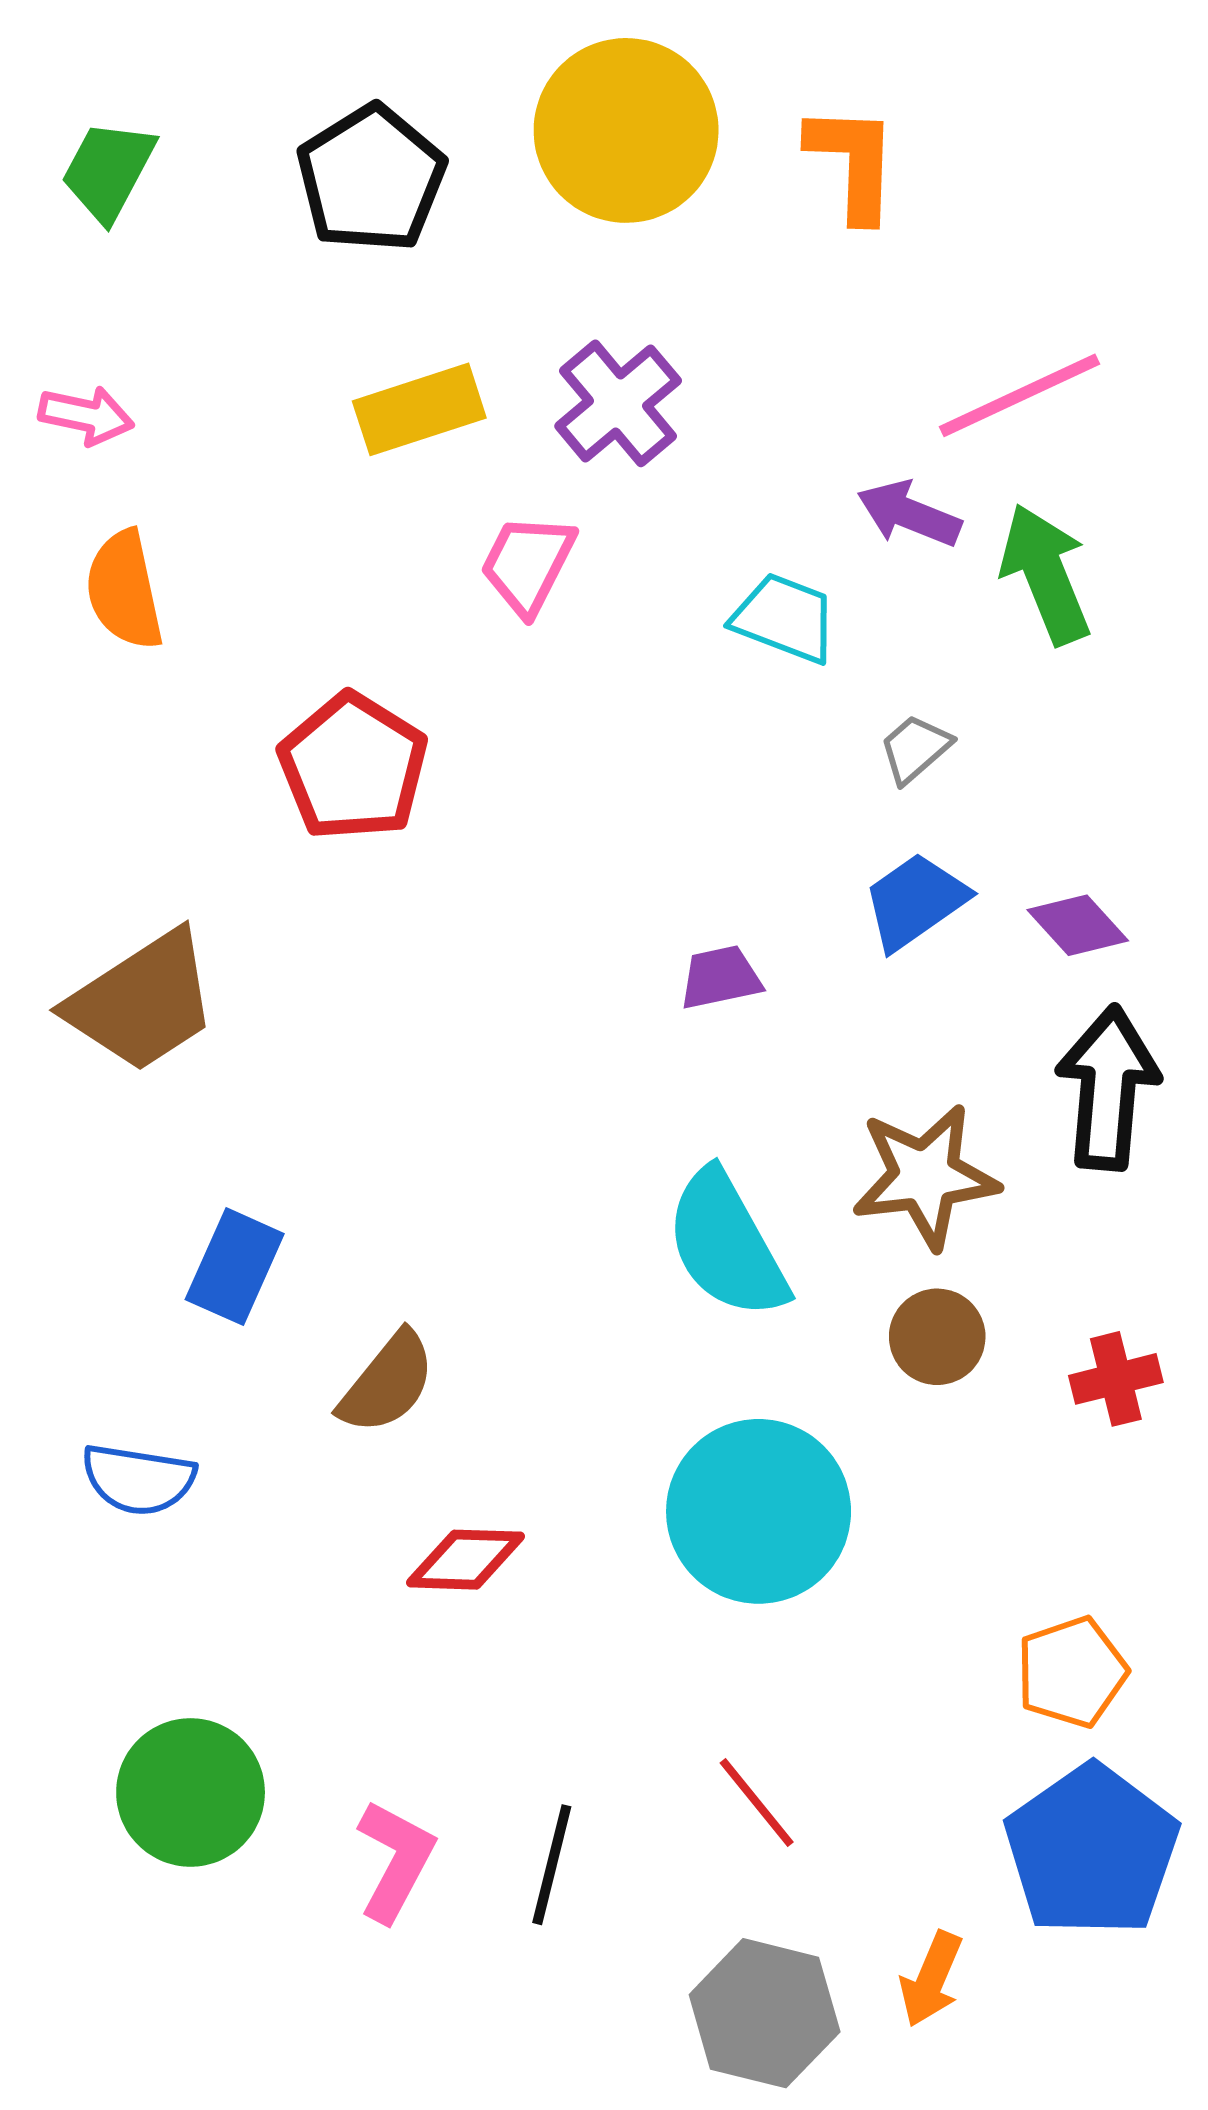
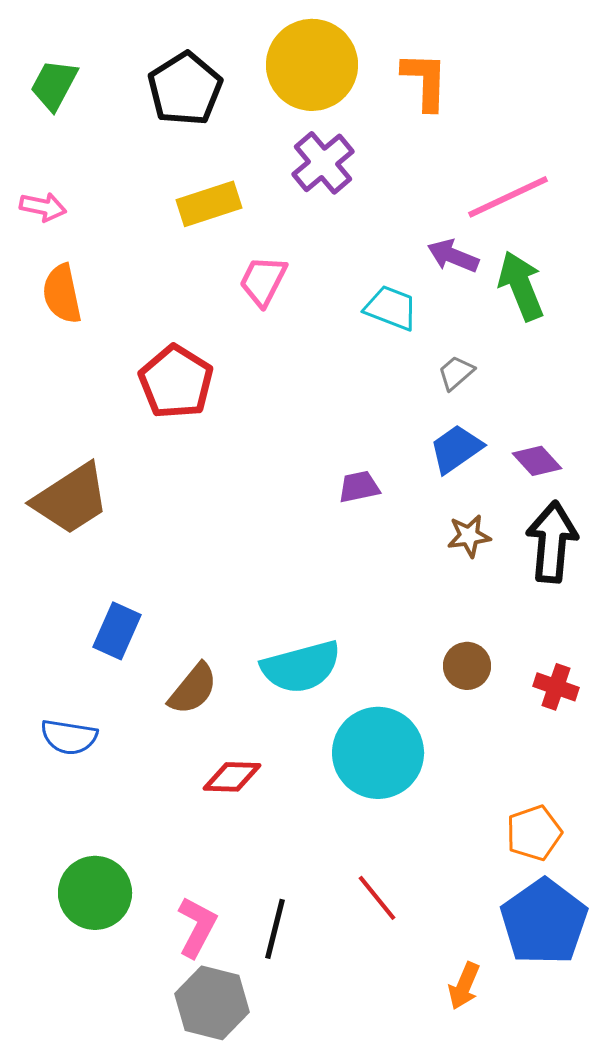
purple cross: (618, 403) -> (323, 163), moved
brown star: (925, 1176) -> (469, 536), moved, size x0.6
cyan semicircle: (726, 1244) -> (301, 667), moved, turned -76
red cross: (1116, 1379) -> (556, 687), turned 33
gray hexagon: (765, 2013) -> (212, 1003), moved

